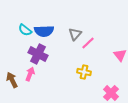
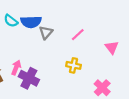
gray triangle: (75, 34) -> (46, 32), moved
purple cross: (38, 54) -> (29, 78), moved

